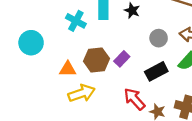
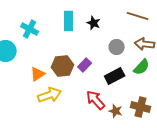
cyan cross: (76, 21) -> (30, 29), moved
orange triangle: (68, 69) -> (38, 74), turned -35

